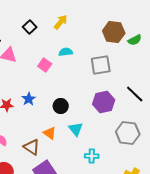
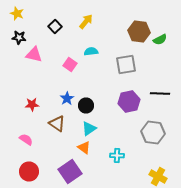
black line: (135, 94) -> (160, 94), turned -42
blue star: (29, 99) -> (67, 98), moved
cyan triangle: (76, 129) -> (89, 128), moved, turned 35
orange triangle: (50, 133) -> (84, 148), moved
brown triangle: (32, 147) -> (57, 124), moved

